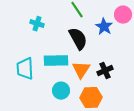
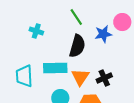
blue star: (104, 27) -> (103, 34), turned 30
black semicircle: (78, 39) -> (77, 46), turned 45

